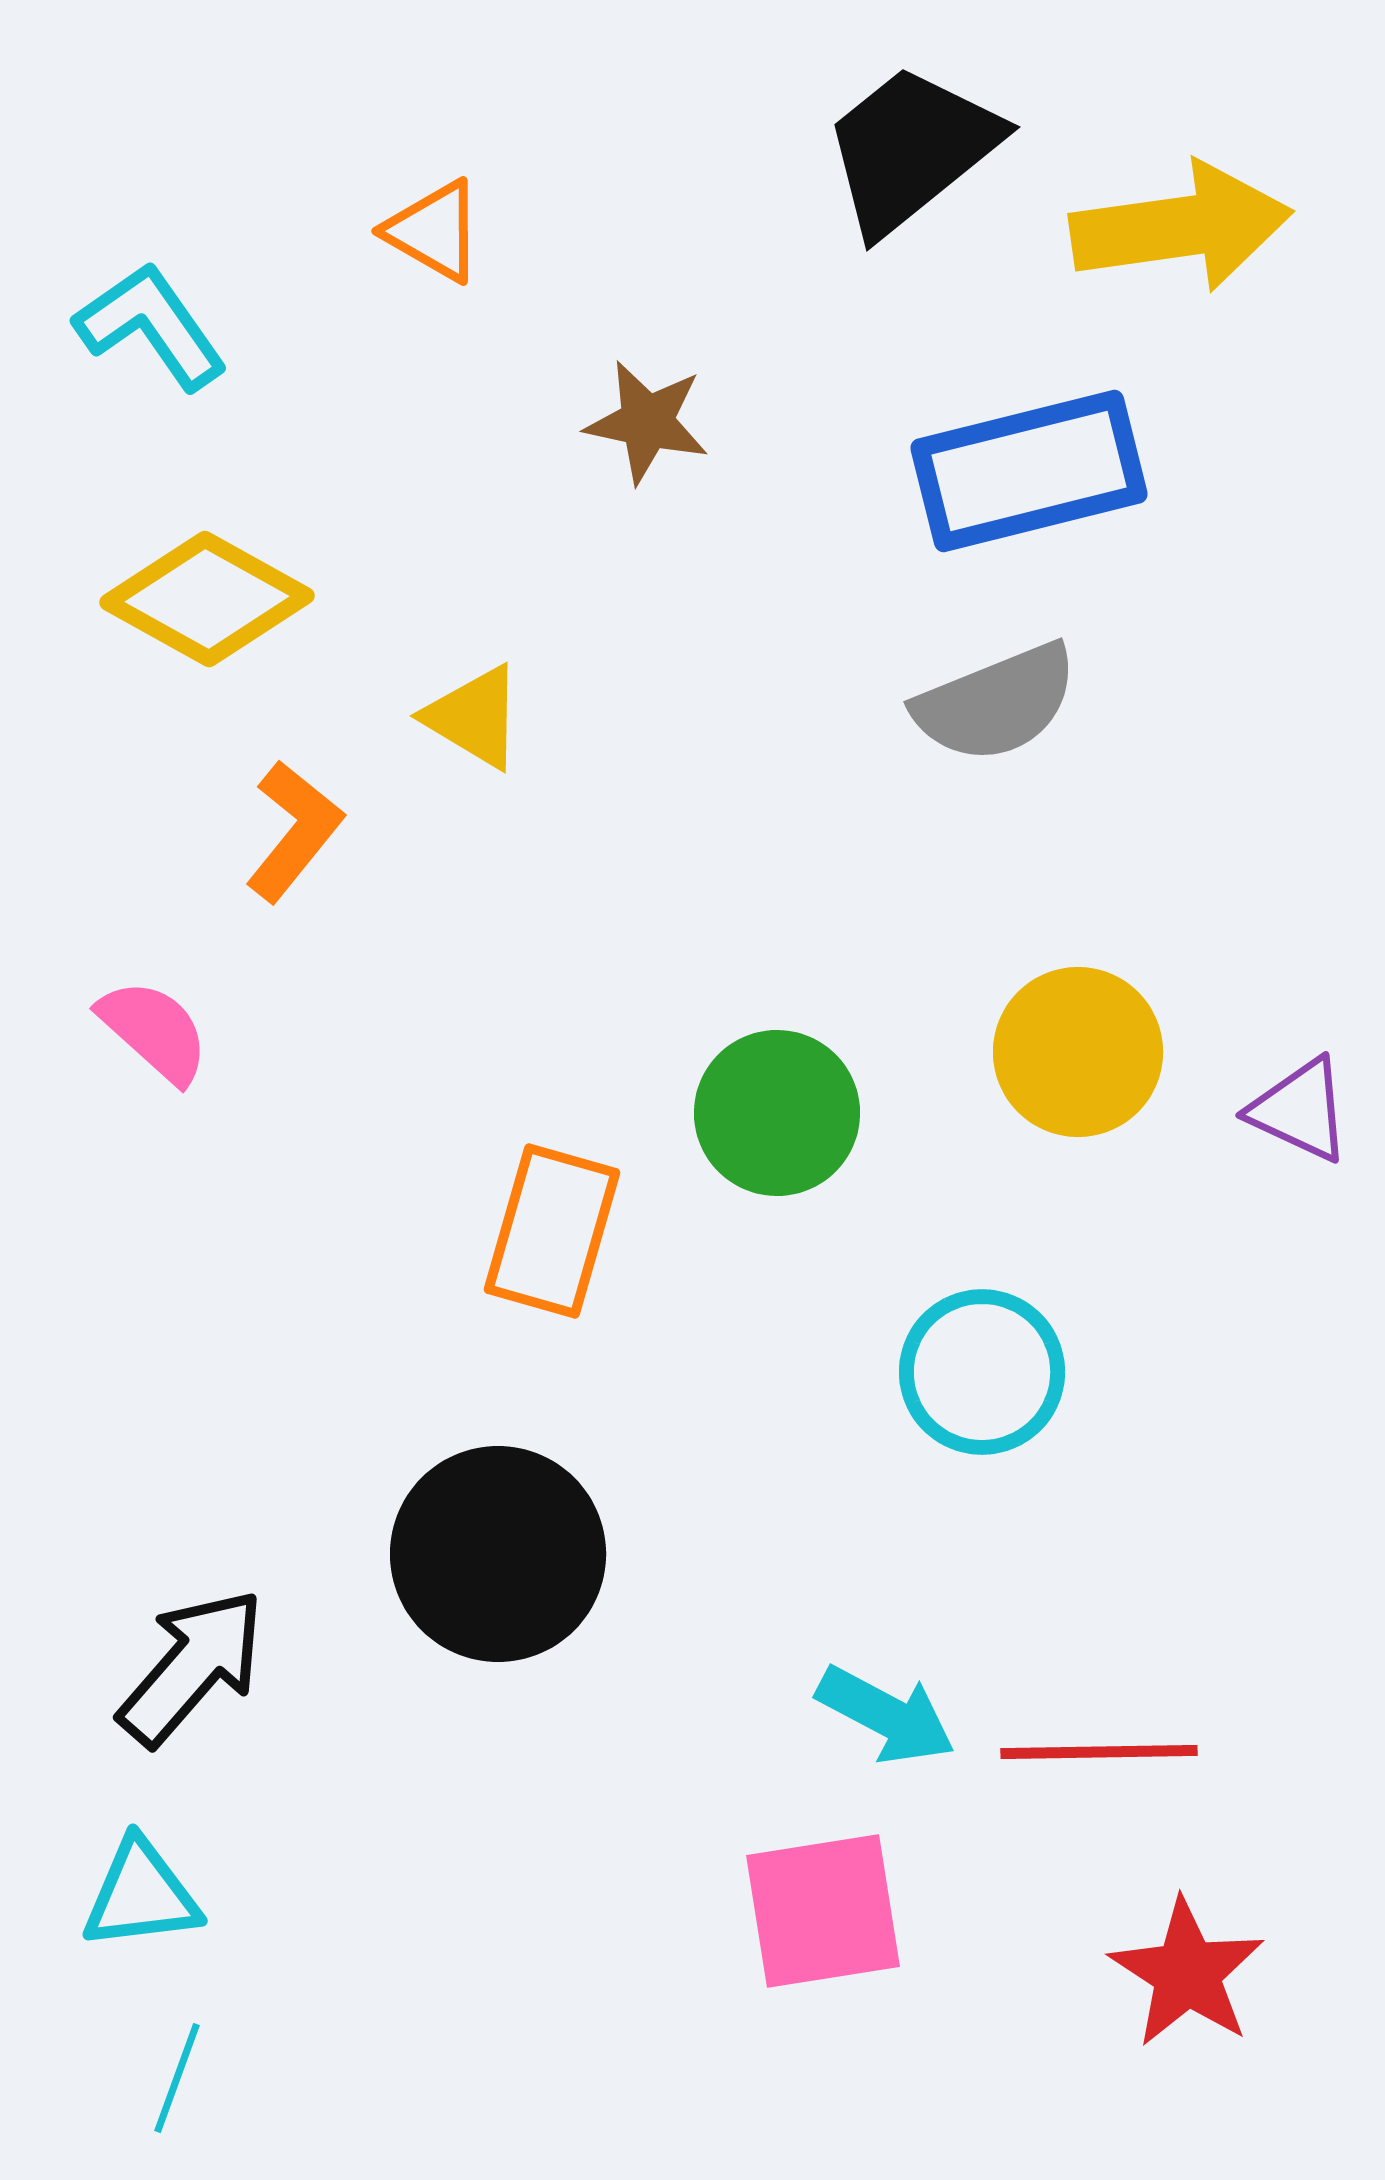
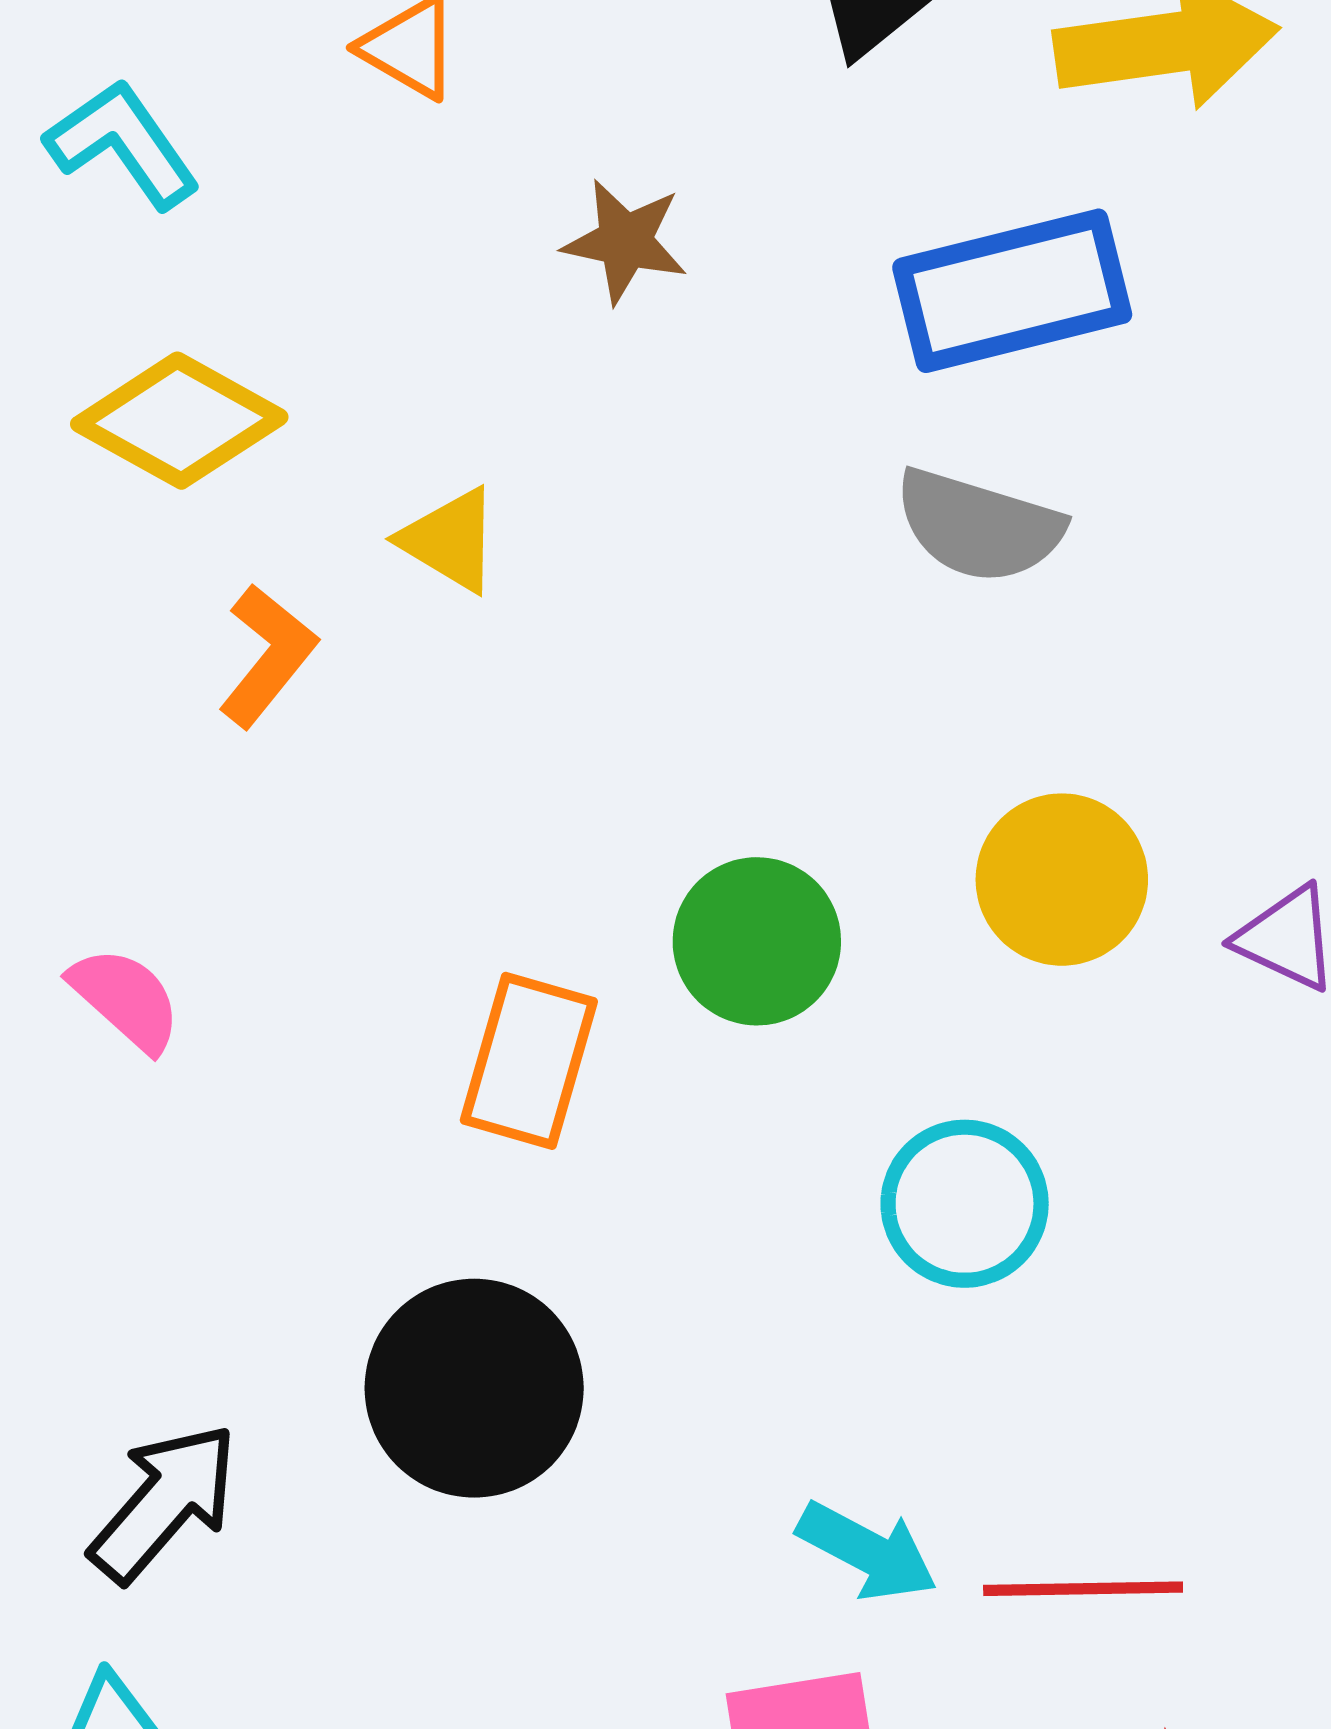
gray semicircle: (996, 703) -> (979, 526), turned 39
pink semicircle: (154, 1031) -> (126, 999), moved

